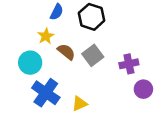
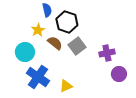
blue semicircle: (57, 12) -> (47, 10), turned -40
black hexagon: (92, 17) -> (67, 22), moved

